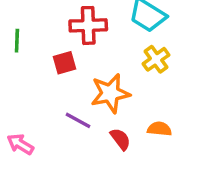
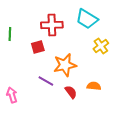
yellow cross: (156, 59) -> (101, 46), moved
pink arrow: (20, 144) -> (12, 95), turned 42

